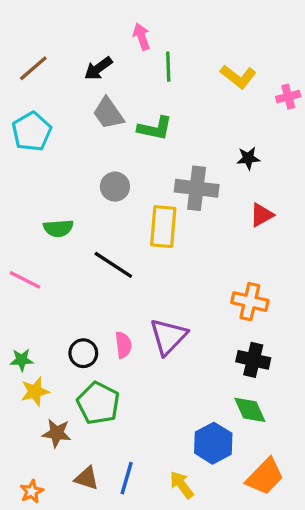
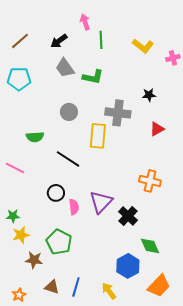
cyan pentagon: (32, 132) -> (19, 79), turned 30
black circle: (83, 353) -> (56, 193), moved
black cross: (253, 360) -> (128, 216), moved, turned 30

